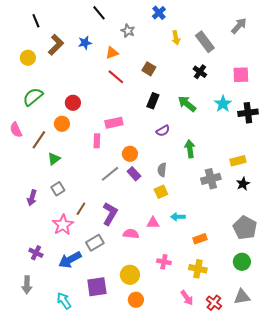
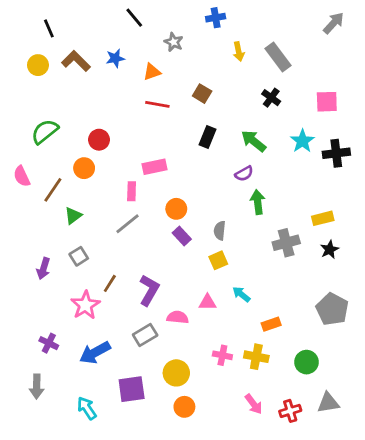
blue cross: (159, 13) -> (216, 18), turned 32
gray arrow: (239, 26) -> (334, 23), moved
brown L-shape: (56, 45) -> (76, 61), turned -90
yellow circle: (28, 58) -> (38, 65), moved
red line: (116, 77) -> (157, 104), turned -30
purple semicircle: (163, 131) -> (244, 174), moved
gray line: (110, 174) -> (127, 224), moved
cyan arrow: (178, 217) -> (241, 294), turned 40
gray rectangle: (95, 243) -> (145, 335), moved
green circle: (242, 262) -> (306, 362), moved
yellow cross: (198, 269) -> (256, 357), moved
red cross: (214, 303) -> (290, 411), turned 35

